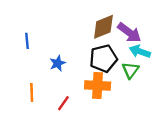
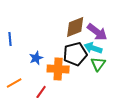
cyan arrow: (140, 51) -> (93, 48), moved
orange cross: (98, 86) -> (58, 69), moved
orange line: (32, 93) -> (14, 83), turned 63

